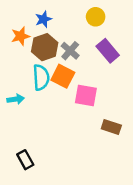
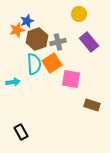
blue star: (43, 19) -> (27, 21), moved
gray cross: (70, 51) -> (58, 42), turned 35
orange square: (63, 76) -> (52, 63), turned 30

